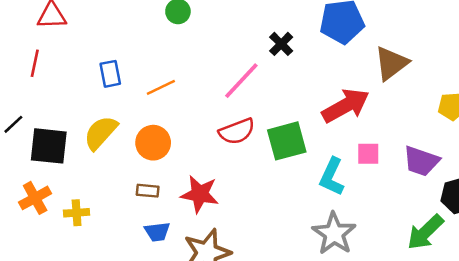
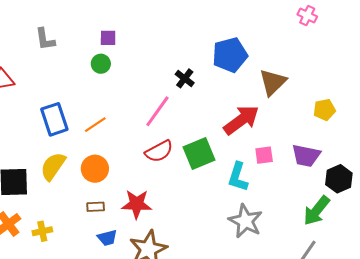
blue rectangle: (110, 74) -> (54, 119), size x1.5

